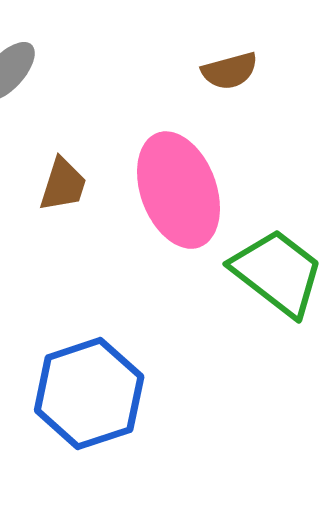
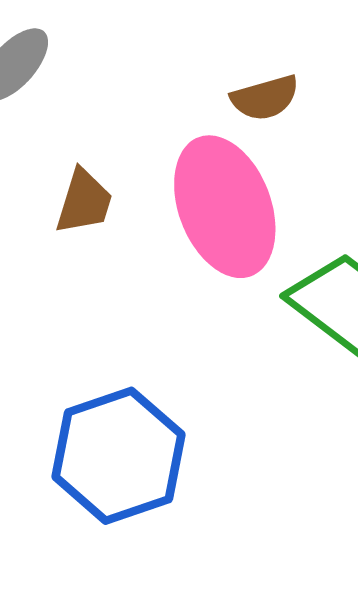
brown semicircle: (230, 71) -> (265, 98), moved

